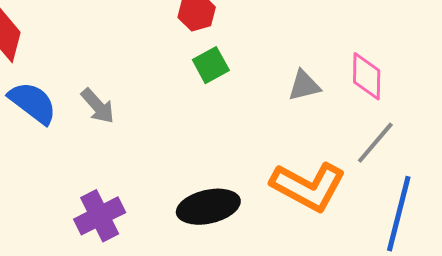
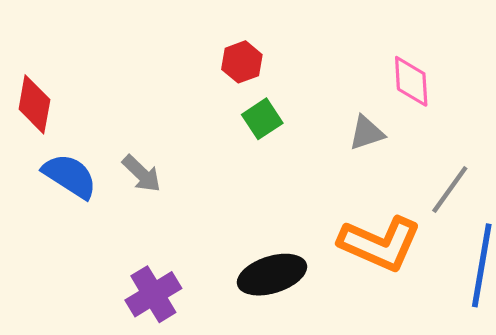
pink diamond: (367, 76) -> (411, 81), moved

